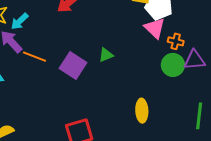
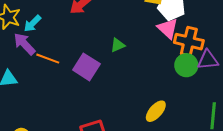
orange cross: (176, 41) -> (189, 42), size x1.8
green triangle: (106, 55) -> (118, 45), moved
yellow ellipse: (142, 111) -> (156, 111), turned 45

